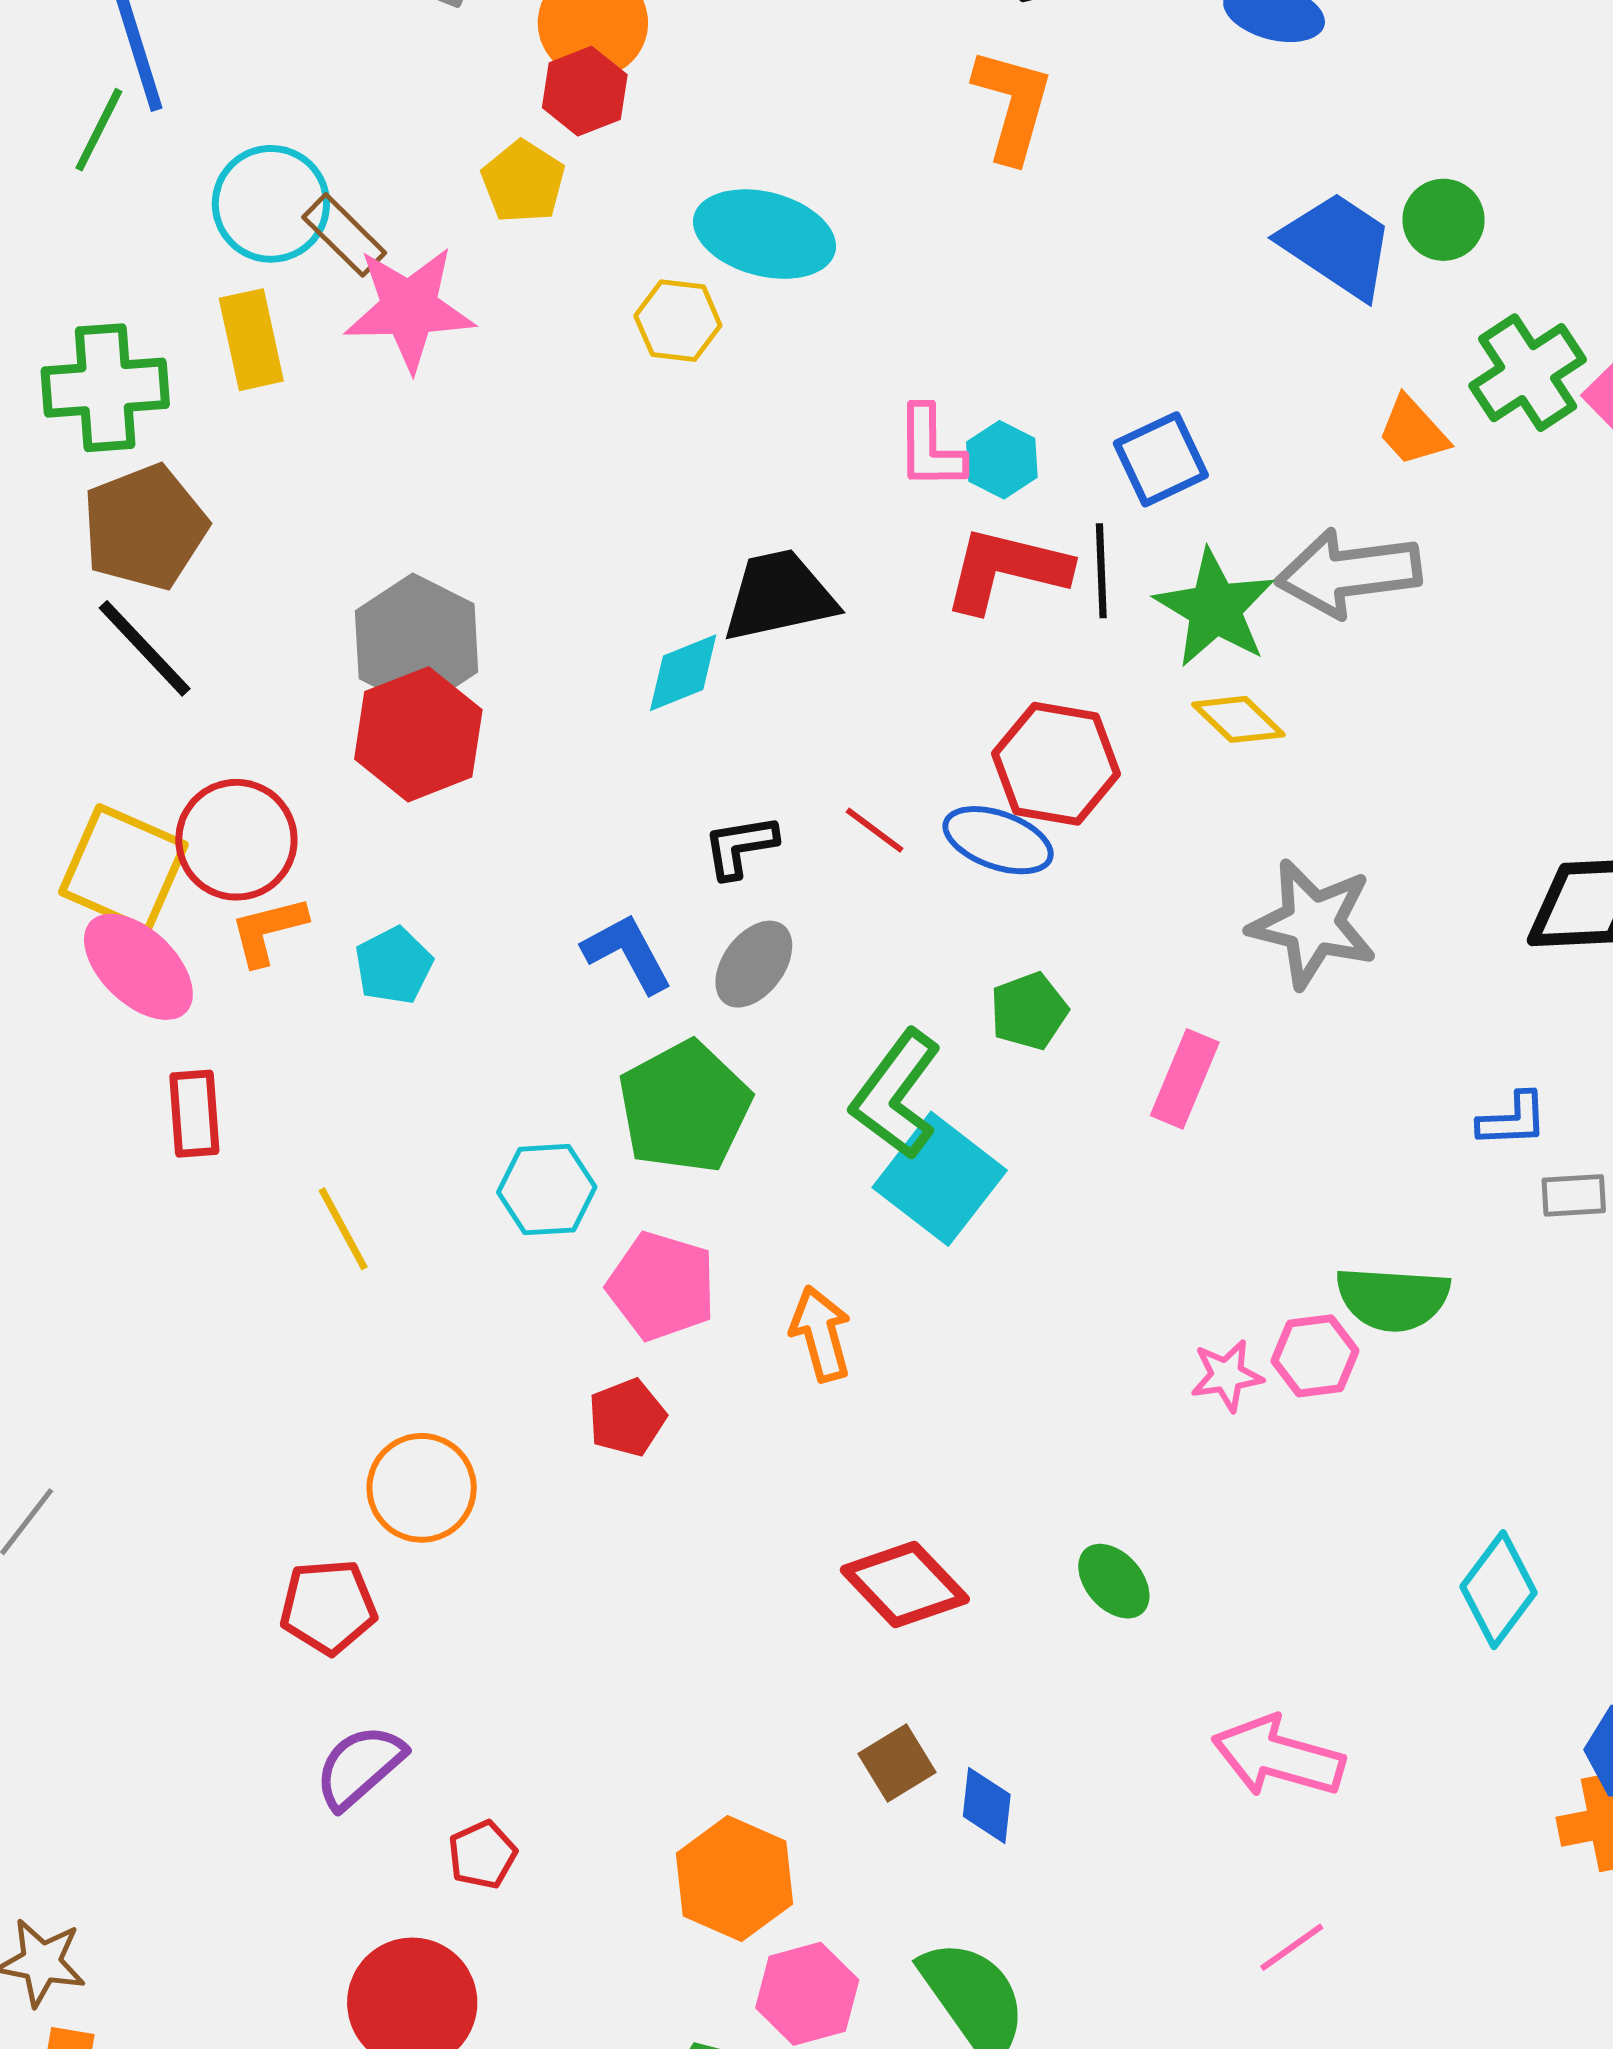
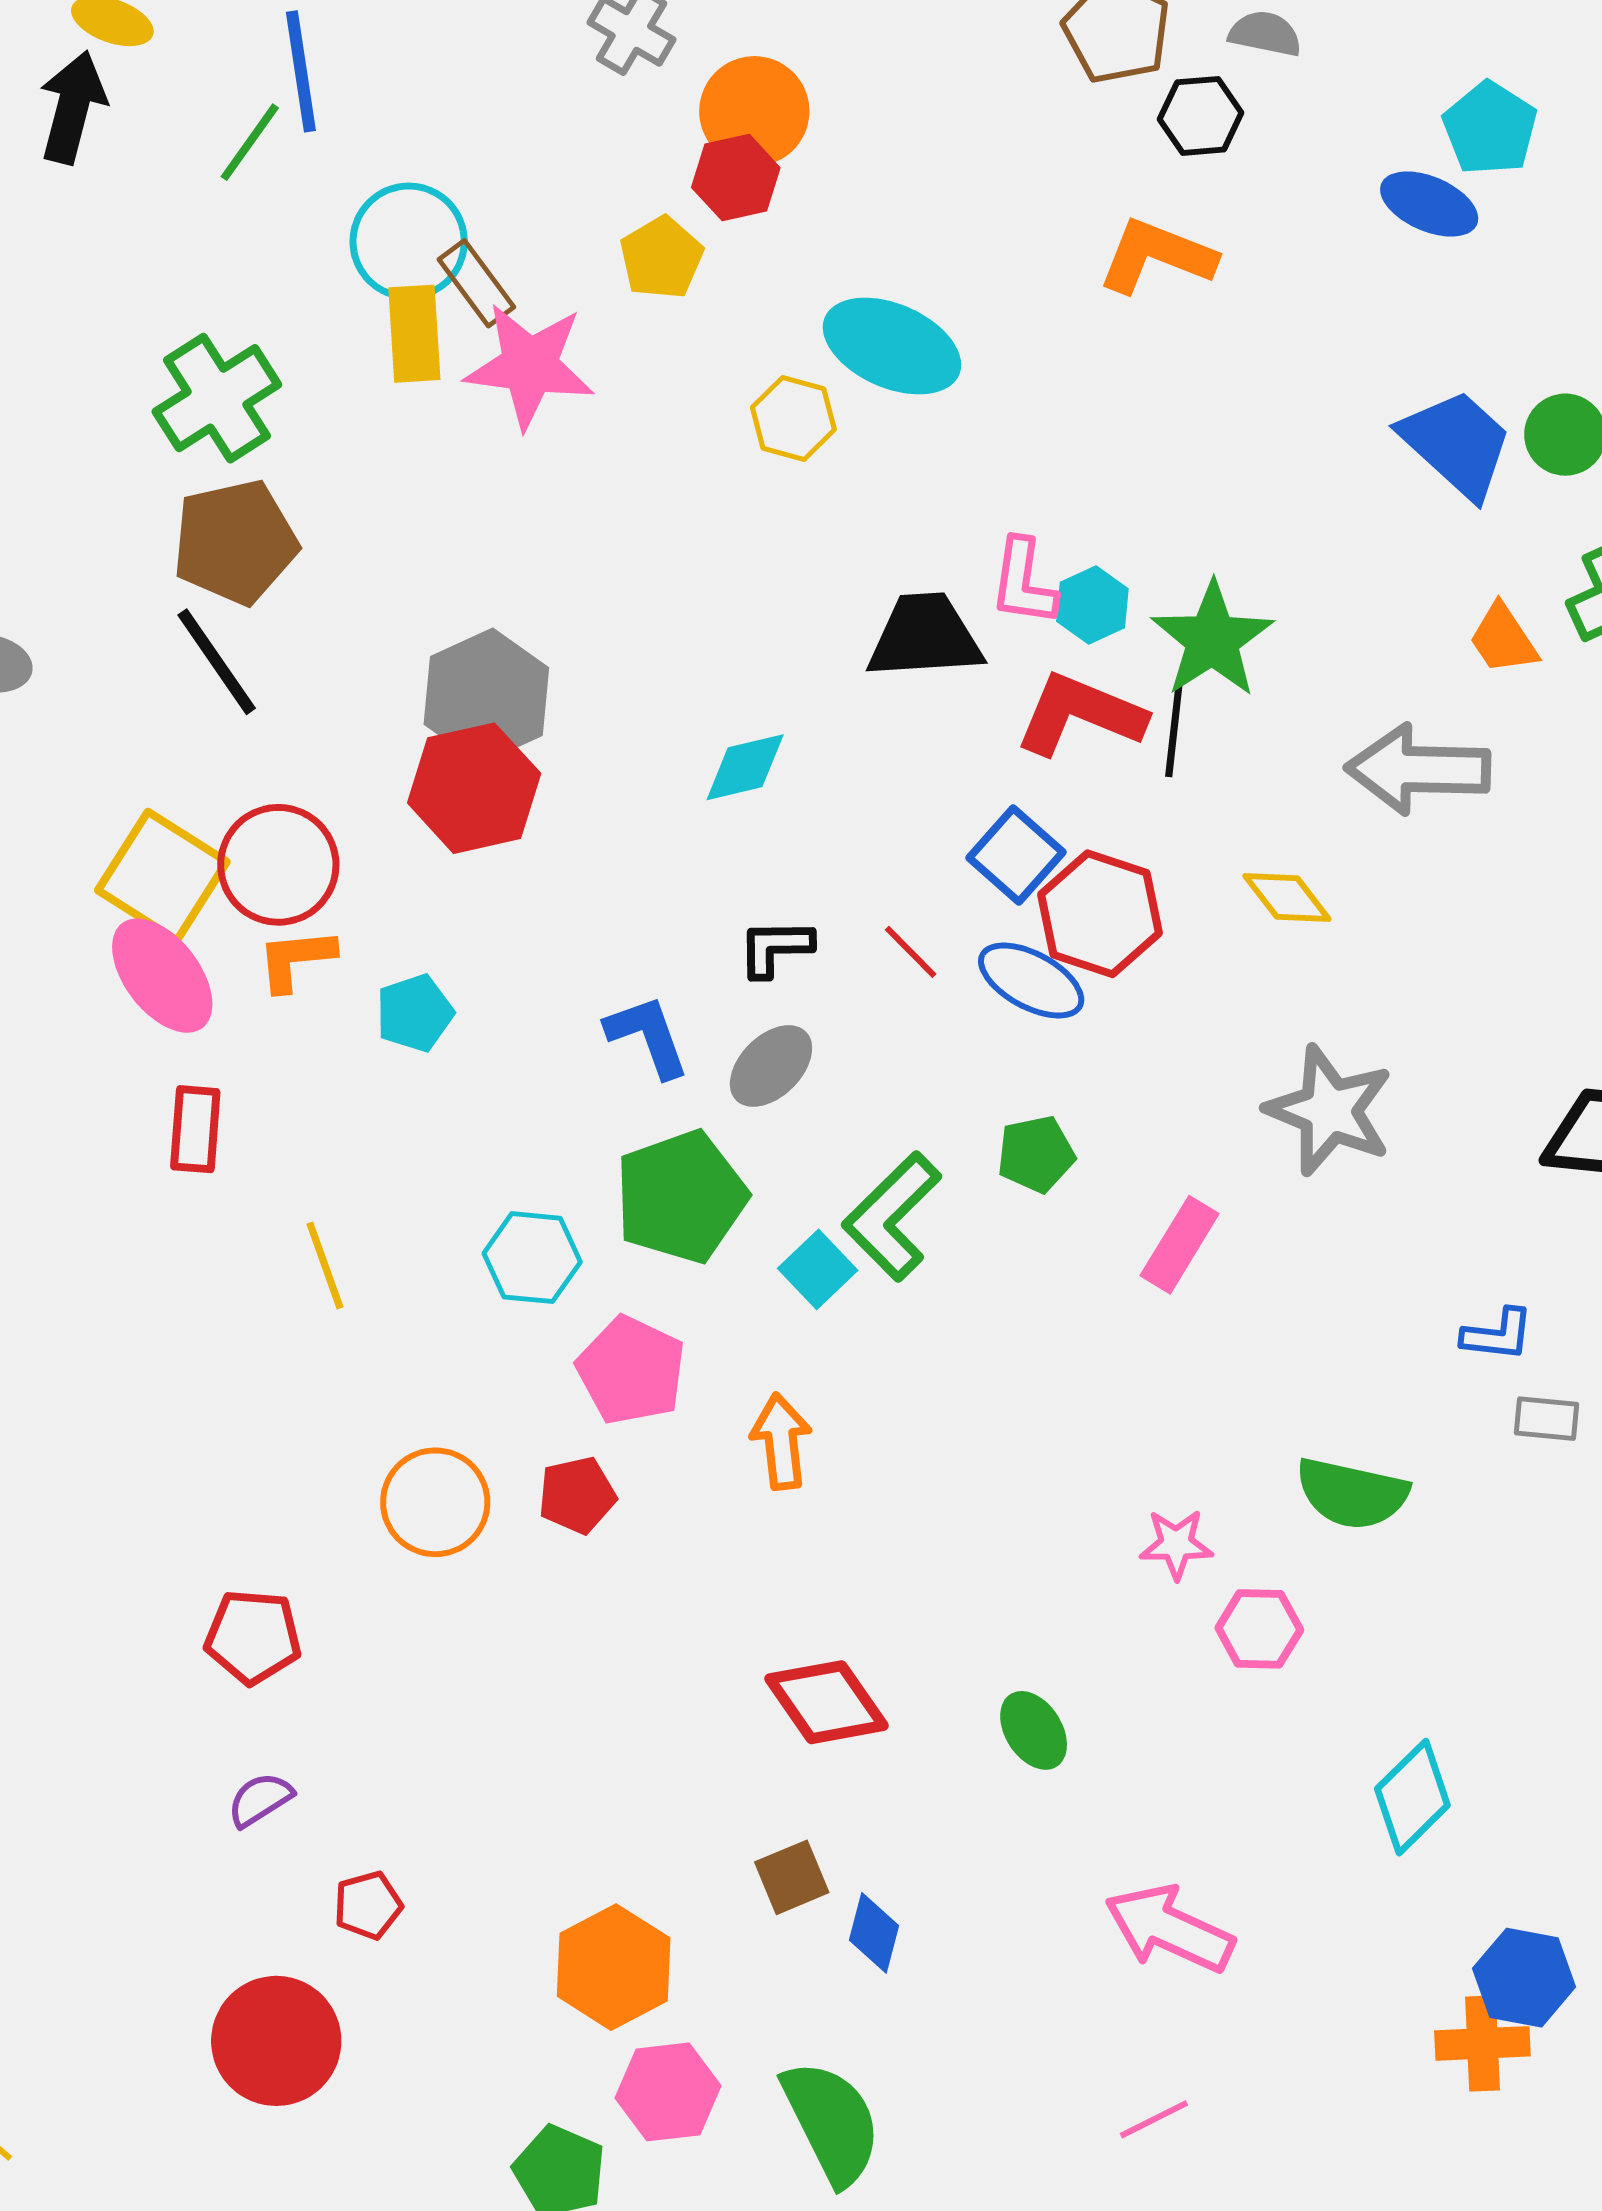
orange L-shape: (1013, 105) -> (1157, 256), turned -93
yellow rectangle: (251, 340) -> (414, 334), moved
green cross: (105, 388) -> (217, 398), turned -37
blue square: (1161, 459) -> (1016, 855), moved, turned -32
black trapezoid: (779, 596) -> (925, 636), moved
green star: (1215, 608) -> (1212, 640), moved
cyan square: (940, 1179) -> (818, 1269), moved, size x0.6
pink hexagon: (1315, 1356) -> (1259, 1629), moved
orange circle: (422, 1488) -> (435, 1502), moved
purple semicircle: (360, 1767) -> (260, 1800), size x0.7

